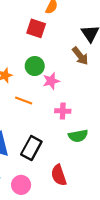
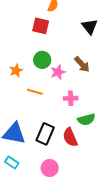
brown arrow: (80, 56) -> (82, 64), moved
red semicircle: (59, 175) -> (70, 137), moved
pink circle: (21, 185) -> (50, 168), moved

